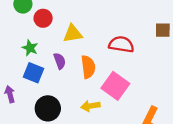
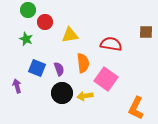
green star: (30, 48) -> (26, 39), moved
purple semicircle: (60, 61) -> (59, 69), moved
black circle: (48, 108) -> (62, 93), moved

